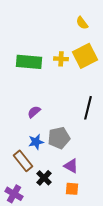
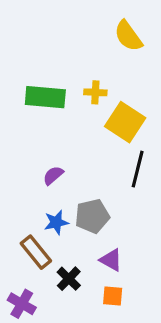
yellow semicircle: (82, 23) -> (128, 36), size x1.5
yellow square: (85, 56) -> (125, 122), moved, turned -30

